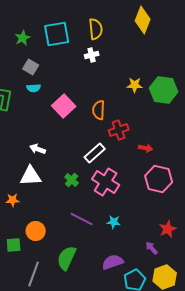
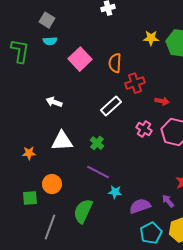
white triangle: (31, 176) -> (62, 141), moved
green cross: (72, 180) -> (97, 143), moved
pink cross: (106, 182) -> (144, 129), moved, size x0.6
cyan star: (114, 222) -> (115, 192), moved
purple semicircle: (113, 262) -> (140, 206), moved

